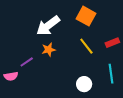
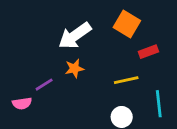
red rectangle: (112, 43) -> (148, 52), moved
yellow line: (86, 46) -> (126, 80), moved, turned -66

